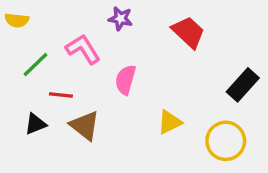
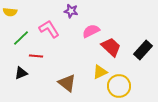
red trapezoid: (188, 32) -> (111, 47), moved
pink semicircle: (126, 80) -> (91, 31), moved, turned 48
brown triangle: (85, 126) -> (67, 83), moved
yellow circle: (226, 141) -> (119, 86), moved

